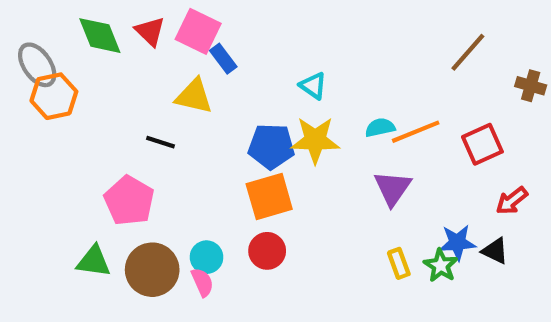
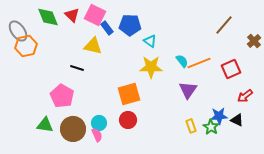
brown cross: (531, 86) -> (254, 41), turned 32
cyan semicircle: (380, 128) -> (182, 61), turned 64
blue pentagon: (271, 146) -> (130, 25), moved

